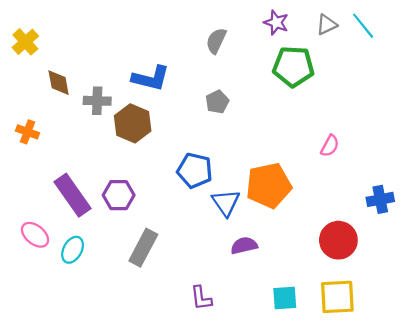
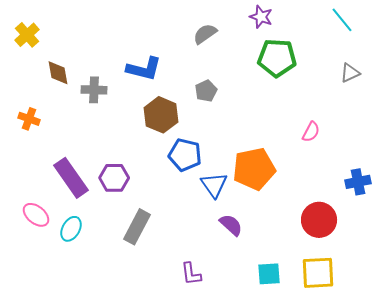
gray triangle: (327, 25) -> (350, 73), moved
gray semicircle: (216, 41) -> (205, 34), turned 30
brown hexagon: (133, 123) -> (161, 115), moved
purple semicircle: (244, 246) -> (231, 225), turned 55

